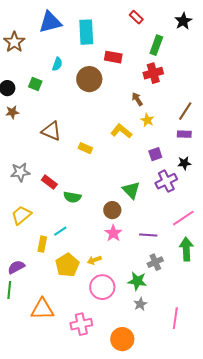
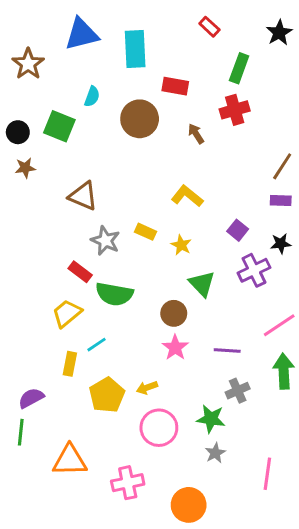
green square: (35, 84) -> (59, 126), size x1.5
brown arrow: (137, 99) -> (196, 134), moved
yellow star: (147, 120) -> (181, 245), moved
yellow rectangle: (85, 148) -> (146, 232), moved
purple square: (155, 154) -> (238, 230), turned -32
gray star: (20, 172) -> (105, 241), moved, turned 30
green semicircle: (72, 197) -> (114, 294), size x1.4
yellow trapezoid: (21, 215) -> (67, 313), moved

